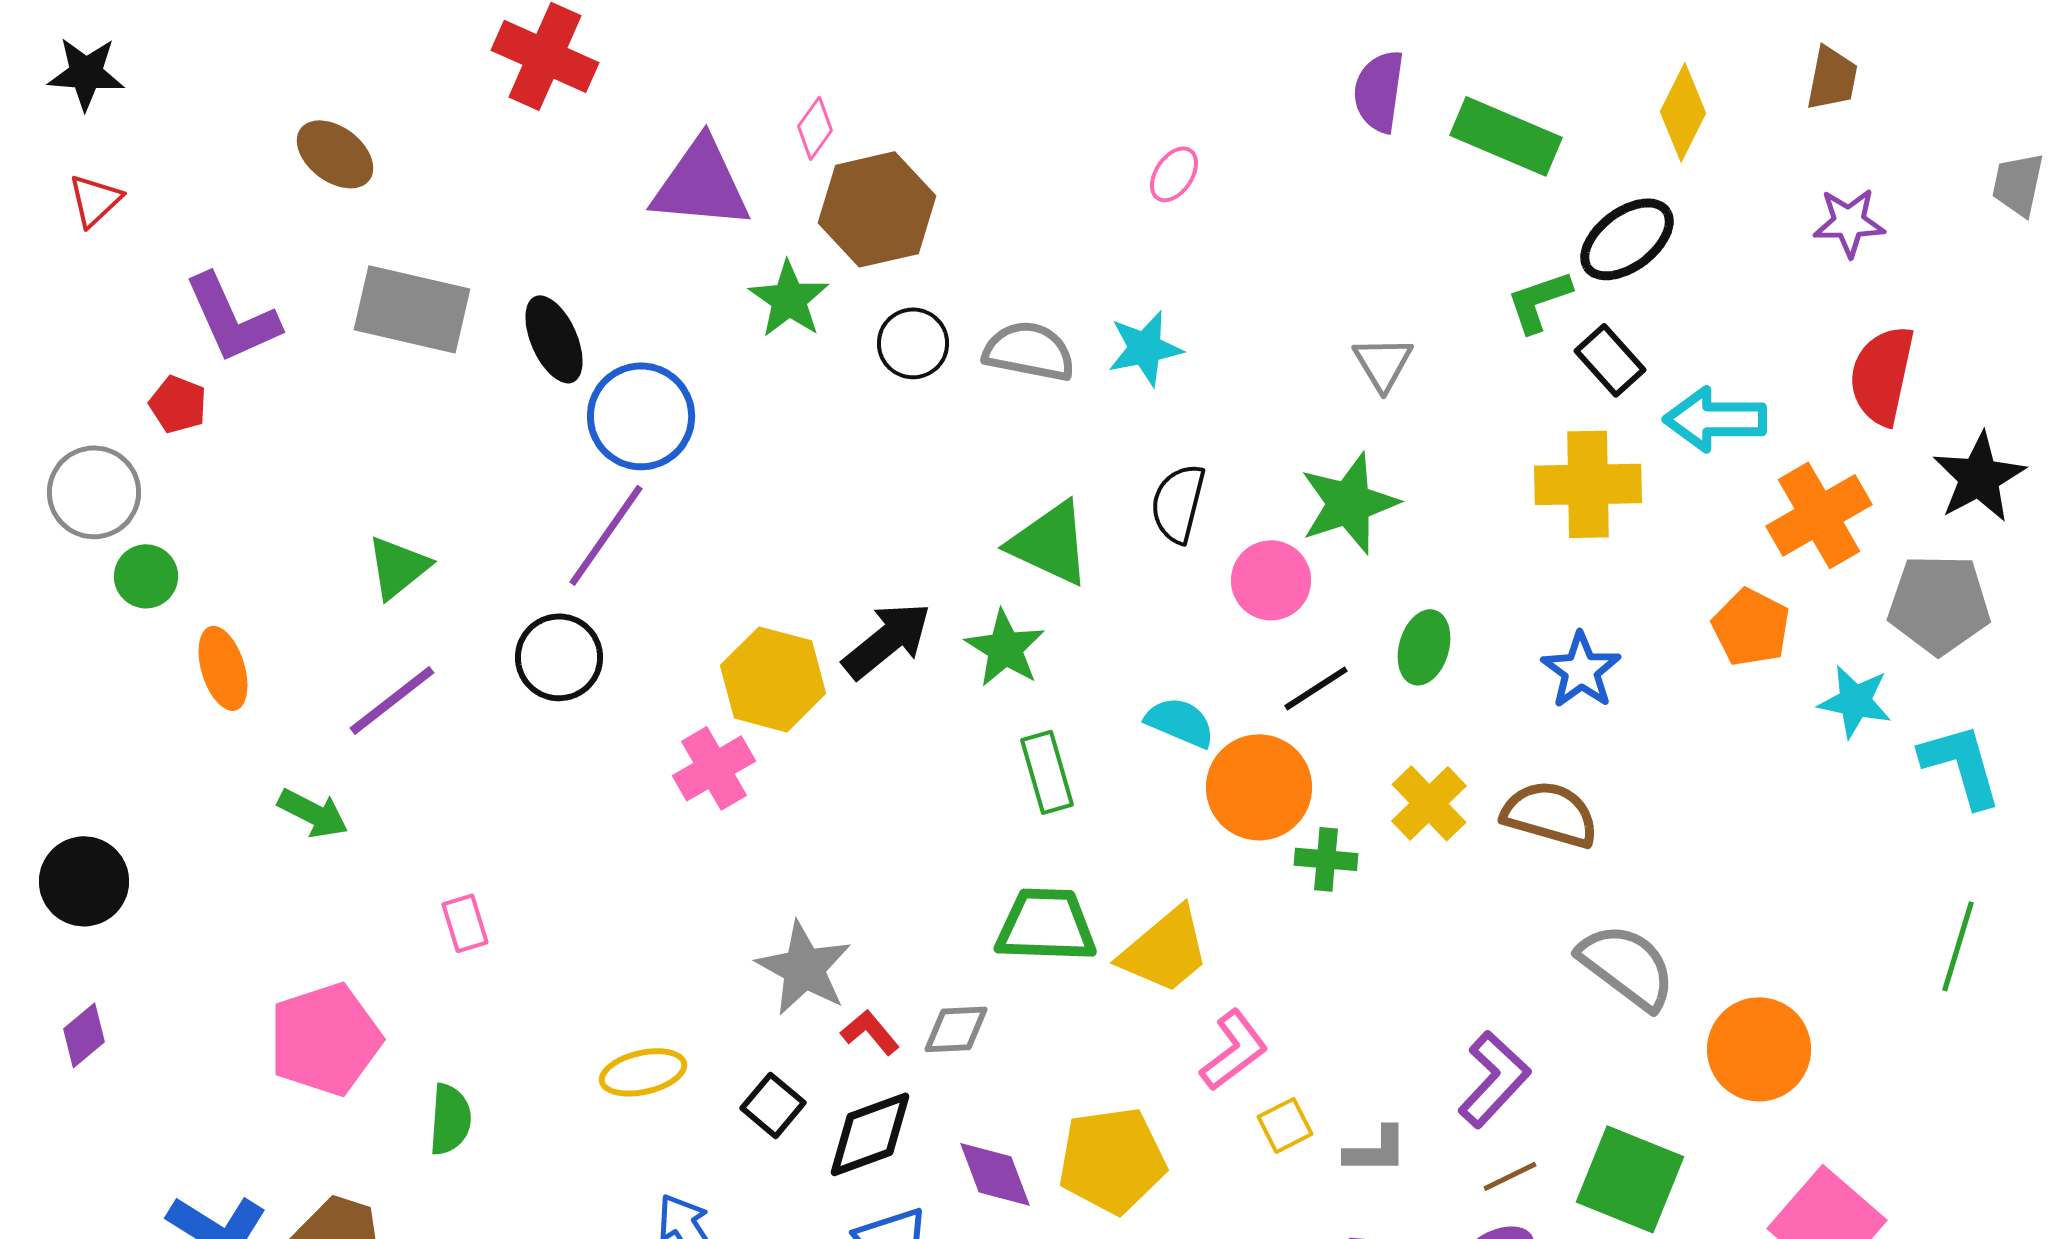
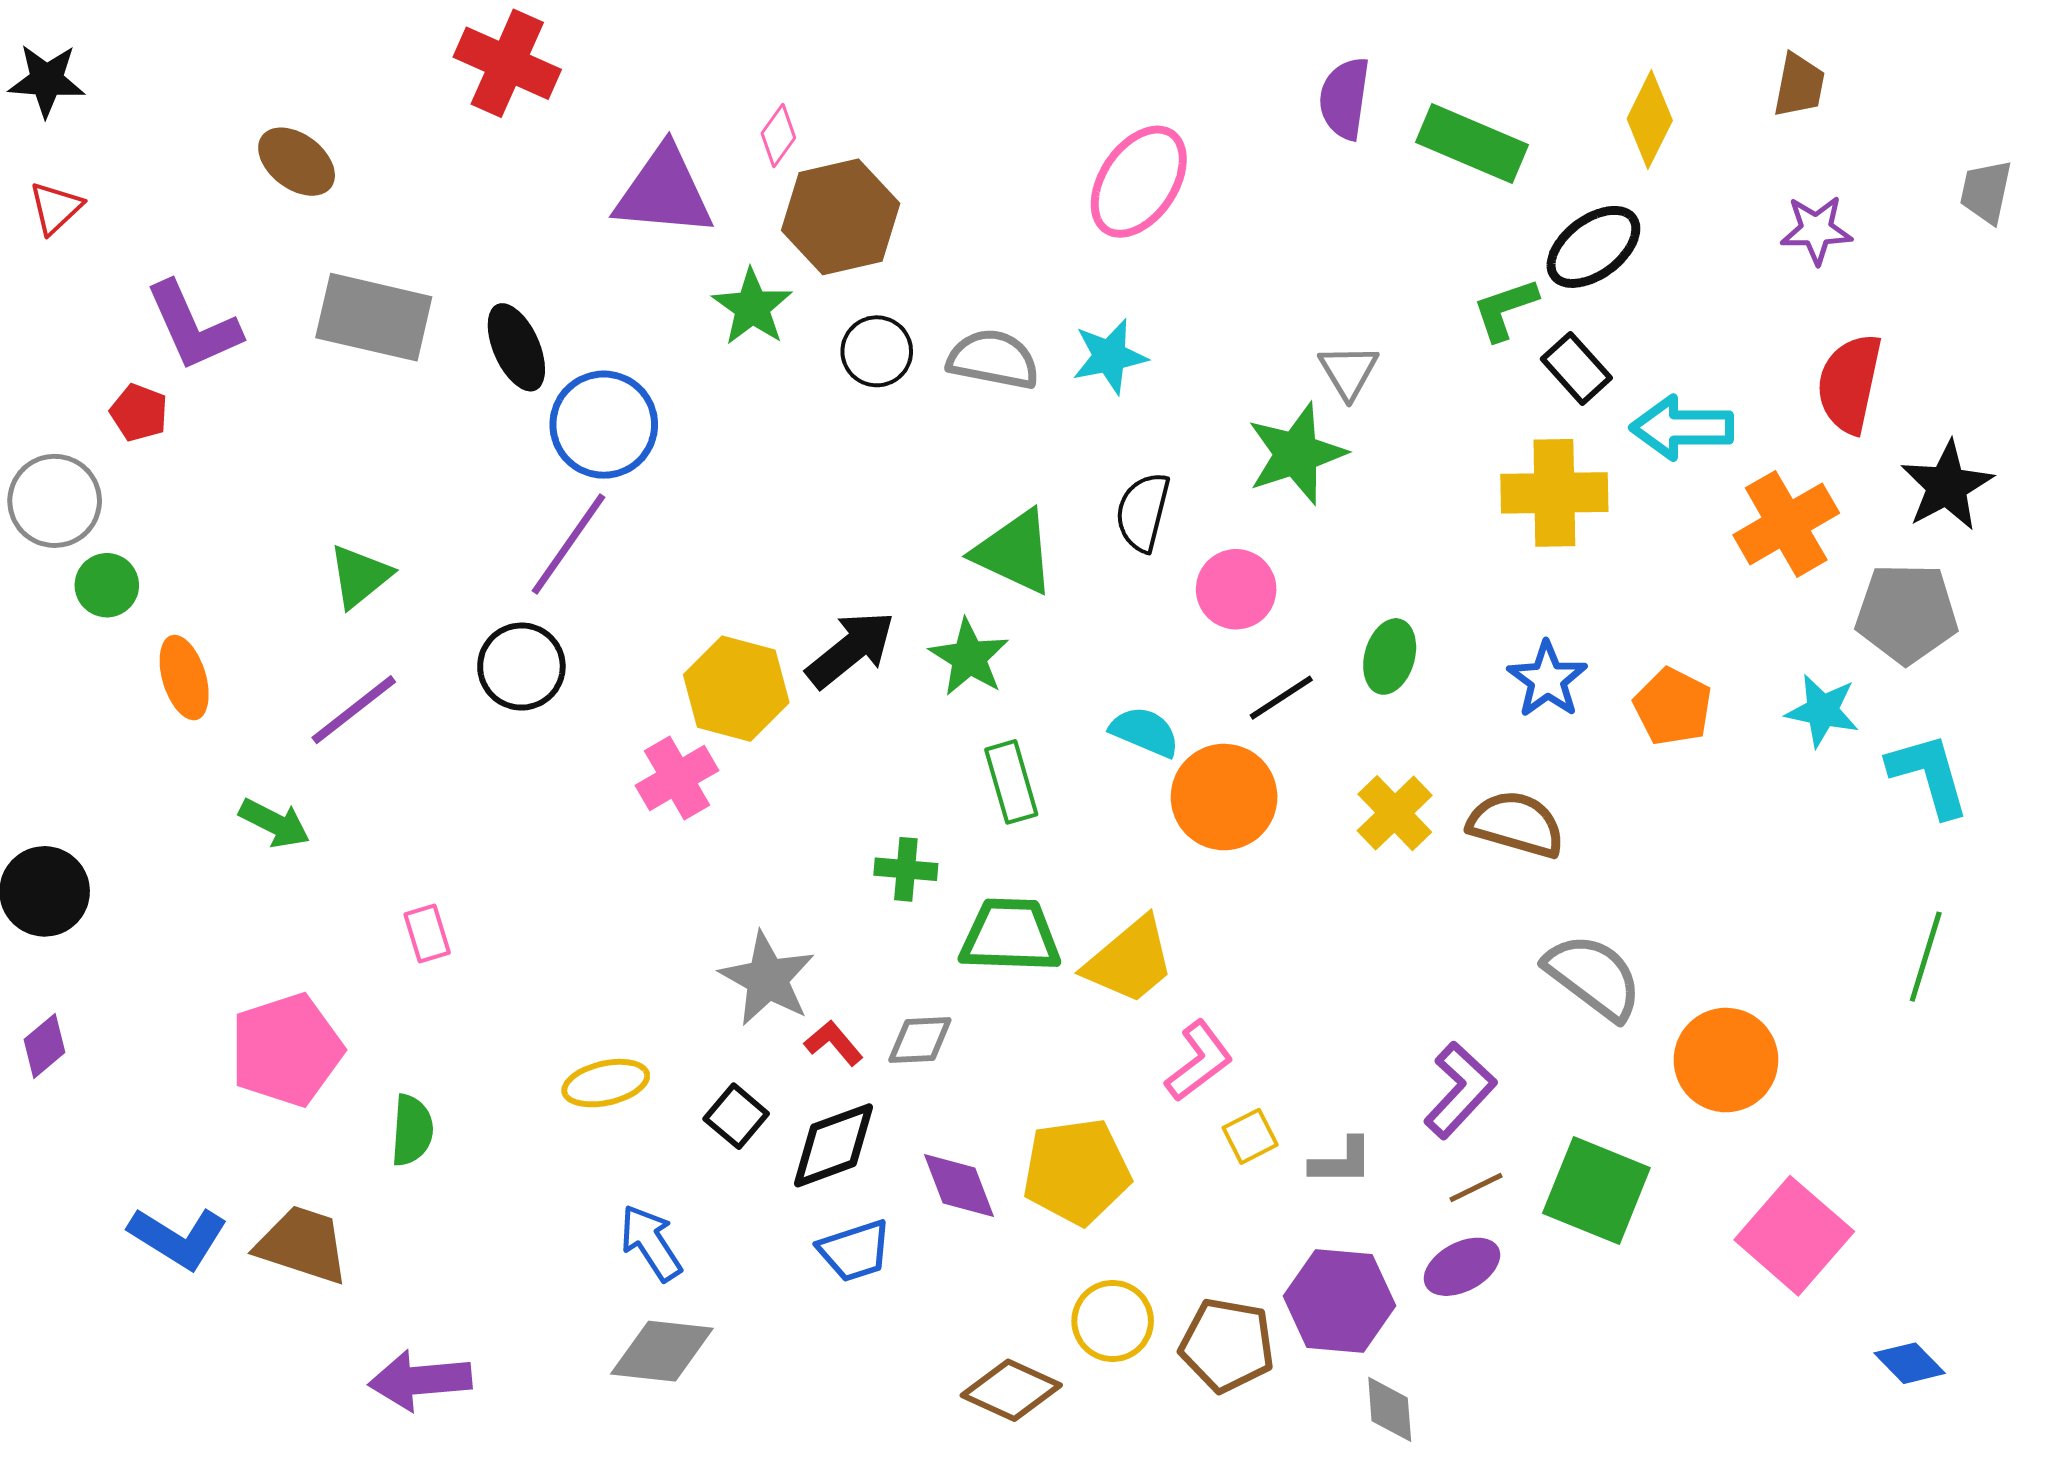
pink ellipse: (1174, 174) -> (1139, 182), size x2.0
green star: (1349, 503) -> (1296, 454), moved
orange pentagon: (1751, 627) -> (1673, 707), moved
green cross: (1326, 859) -> (906, 869), moved

